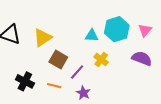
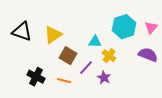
cyan triangle: (92, 35) -> (95, 42), moved
purple star: (83, 93) -> (104, 78), moved

